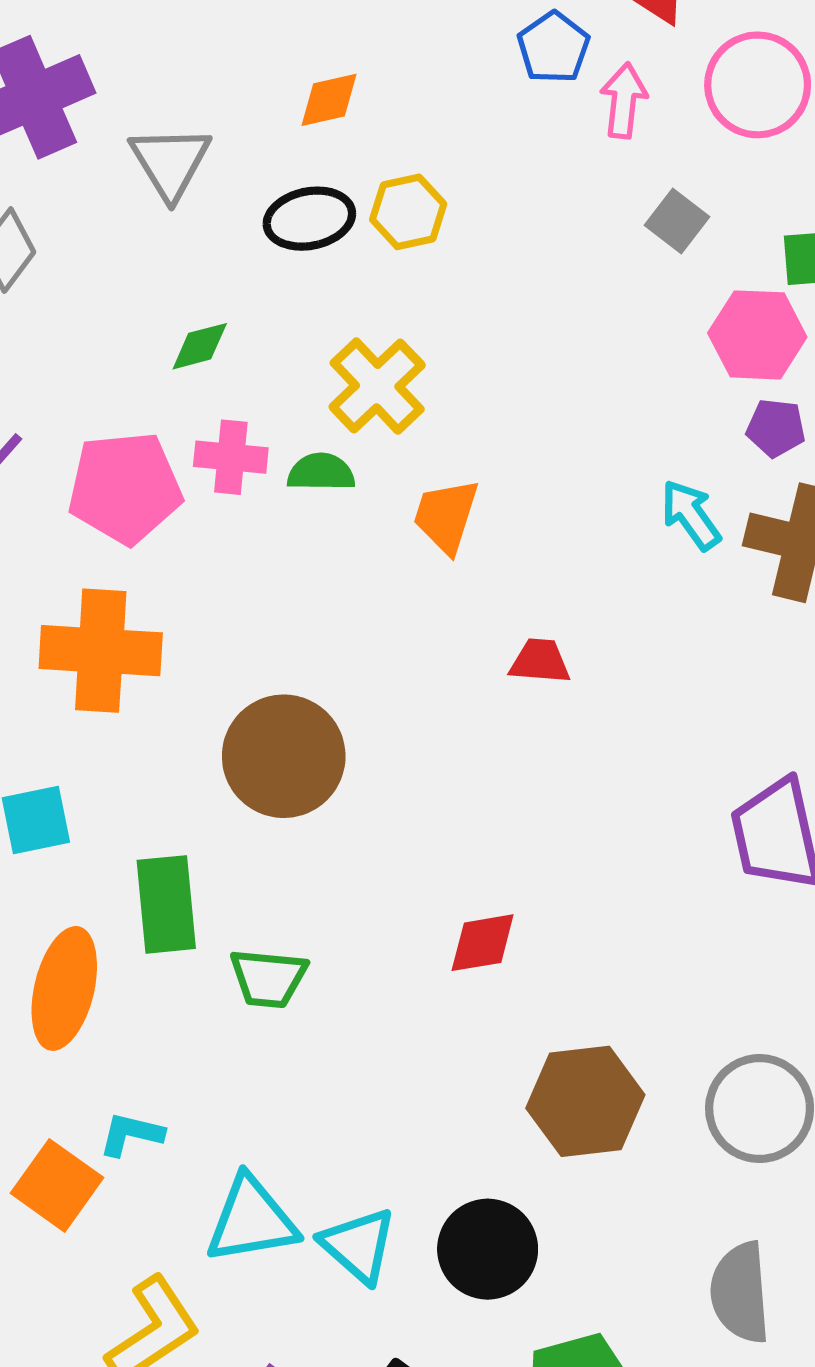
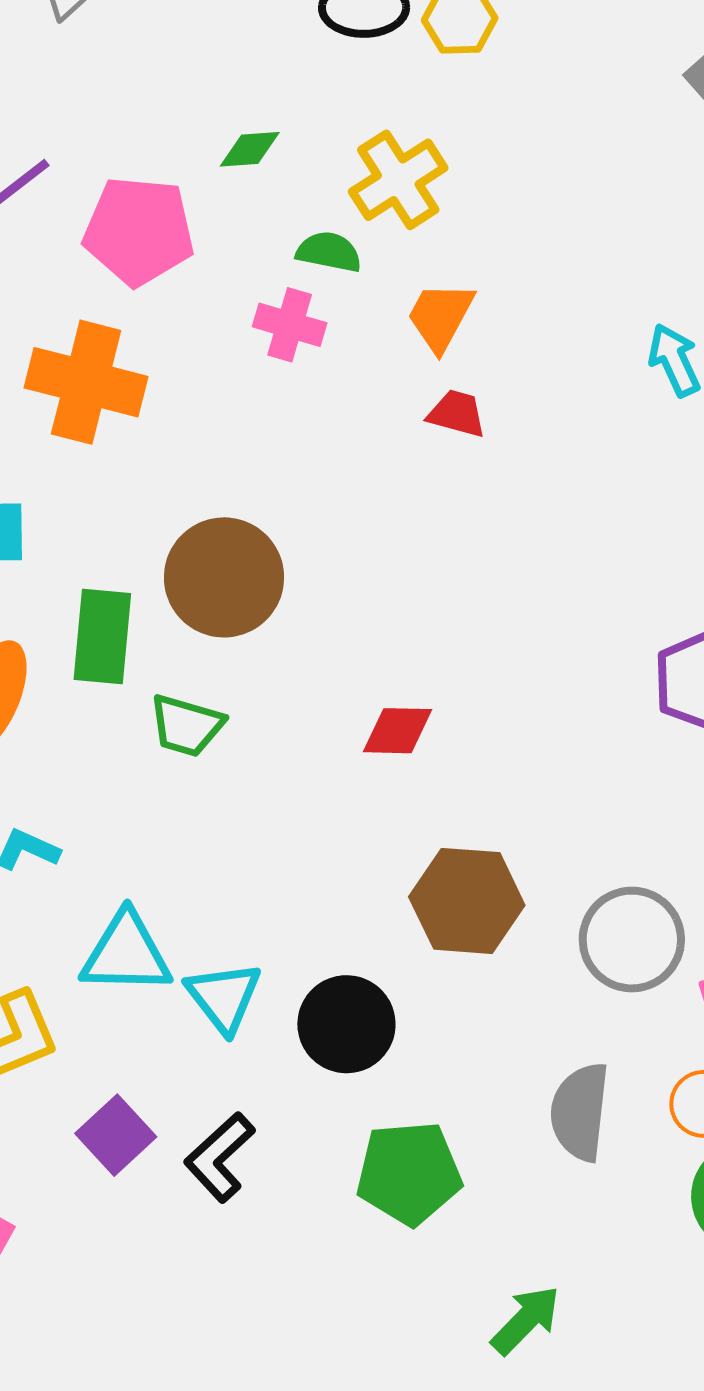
green diamond: (200, 346) -> (250, 149), moved
pink cross: (231, 457) -> (290, 325), moved
red trapezoid: (540, 661) -> (457, 414), moved
brown circle: (284, 756) -> (224, 577), moved

